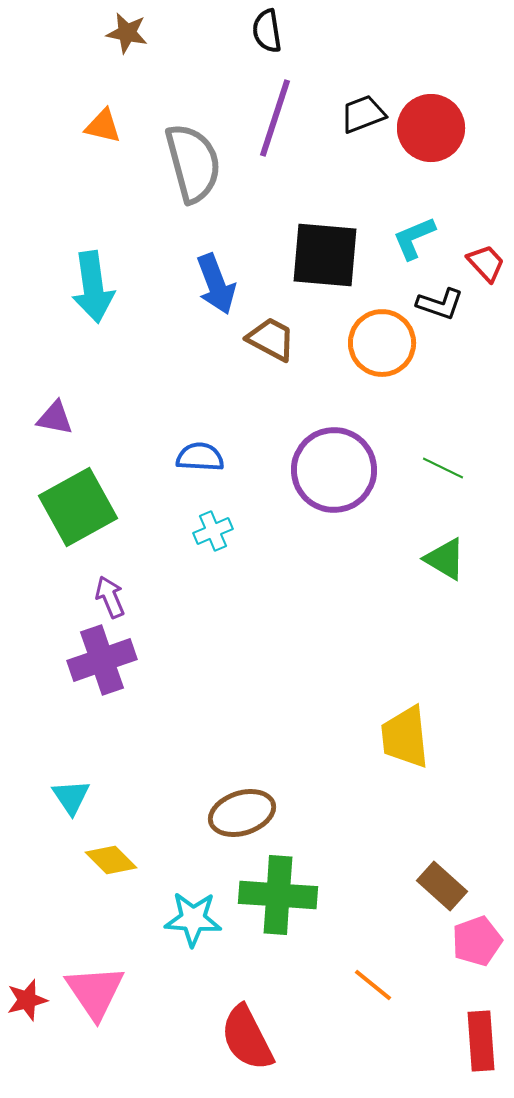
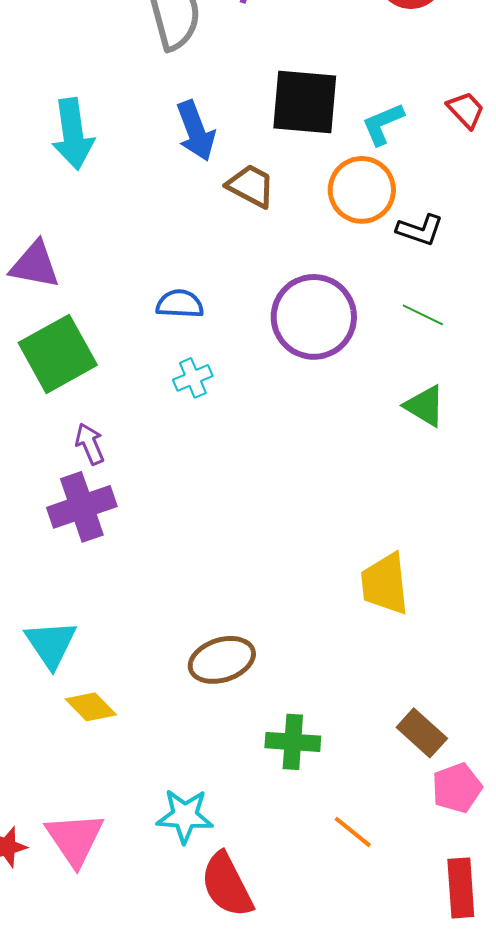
cyan L-shape: (414, 238) -> (383, 124), moved
black L-shape: (440, 304) -> (420, 230), moved
purple triangle: (55, 418) -> (35, 265), size x1.4
cyan triangle: (71, 797) -> (51, 644), size x1.4
green cross: (278, 895) -> (293, 742), moved, size x0.7
cyan star: (193, 919) -> (185, 816), moved

